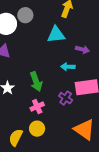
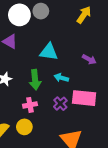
cyan triangle: (56, 35) -> (49, 52), moved
cyan arrow: (68, 67) -> (61, 78), moved

